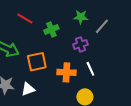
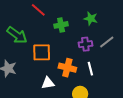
gray line: (102, 26) -> (107, 42), moved
white triangle: (28, 89) -> (48, 83), moved

